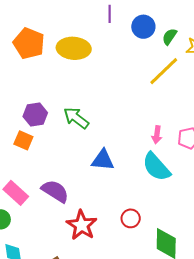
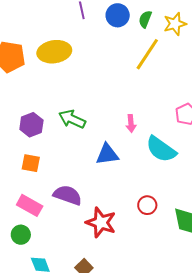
pink arrow: (157, 135) -> (131, 123), moved
orange square: (23, 140) -> (31, 163), moved

